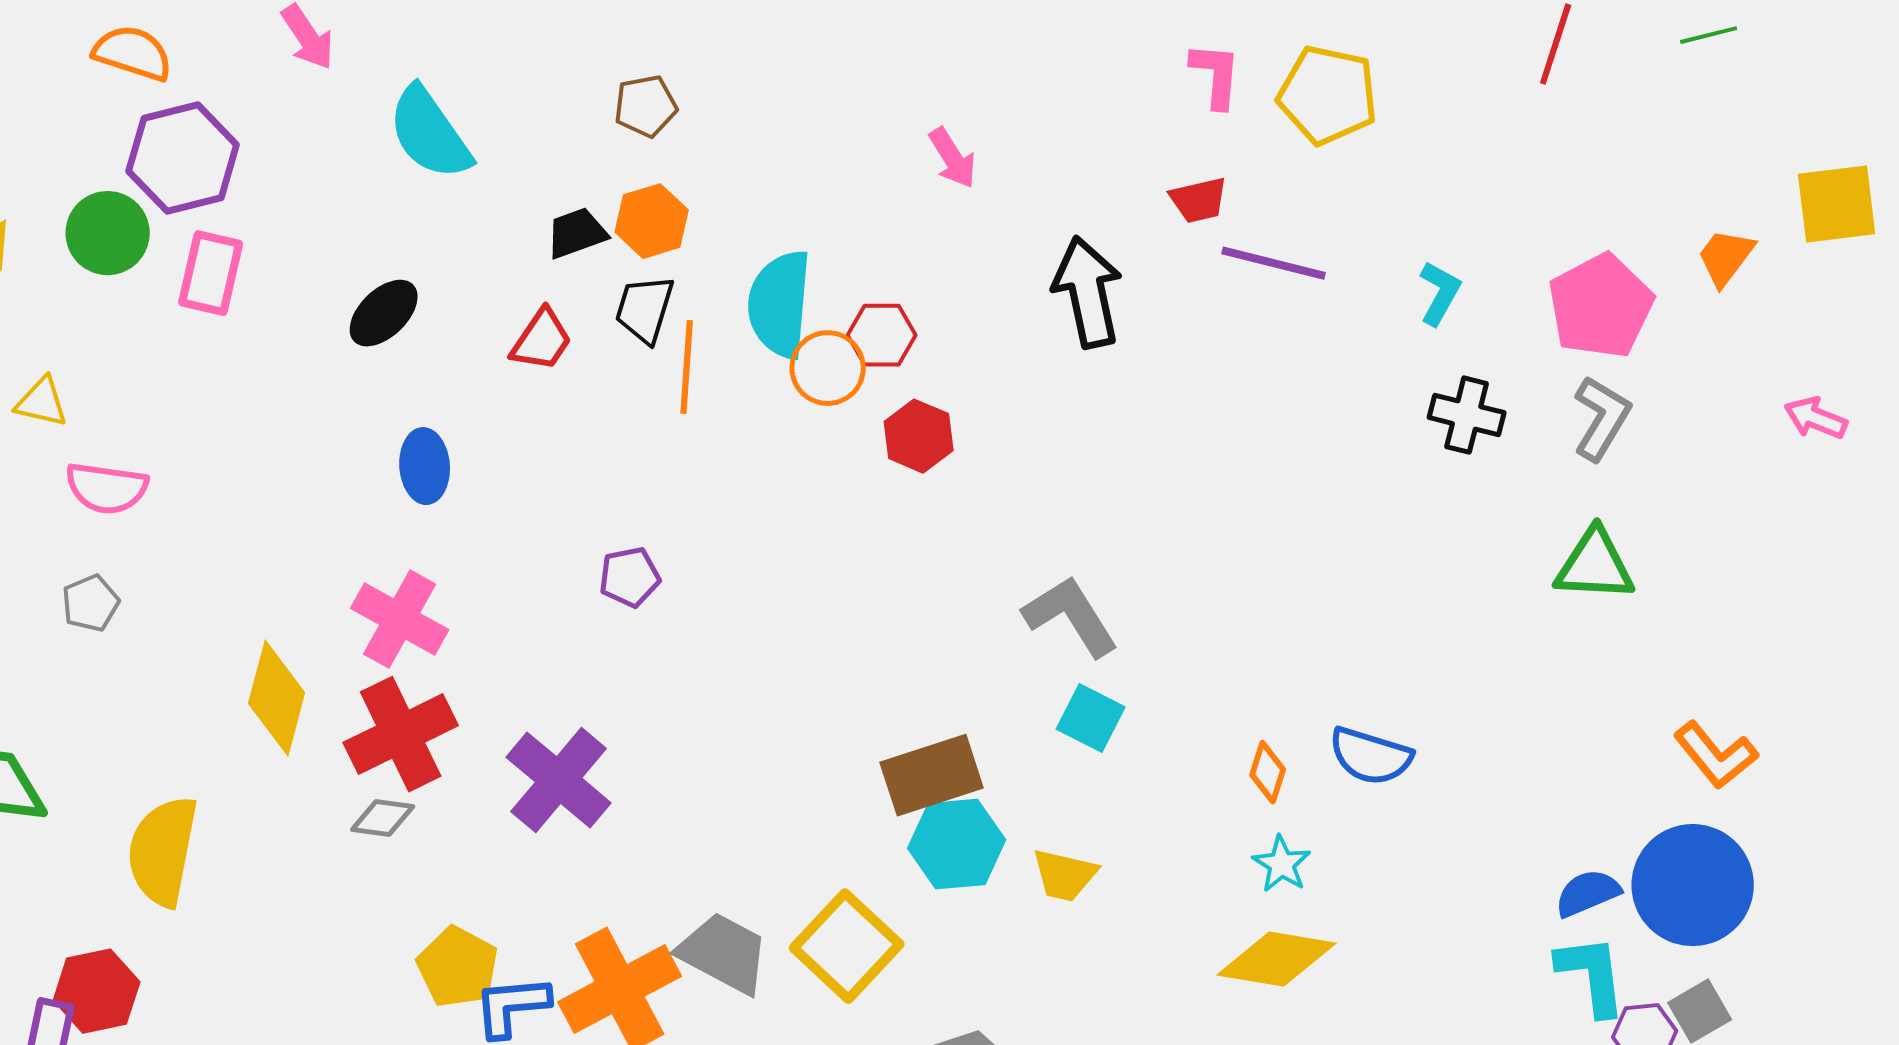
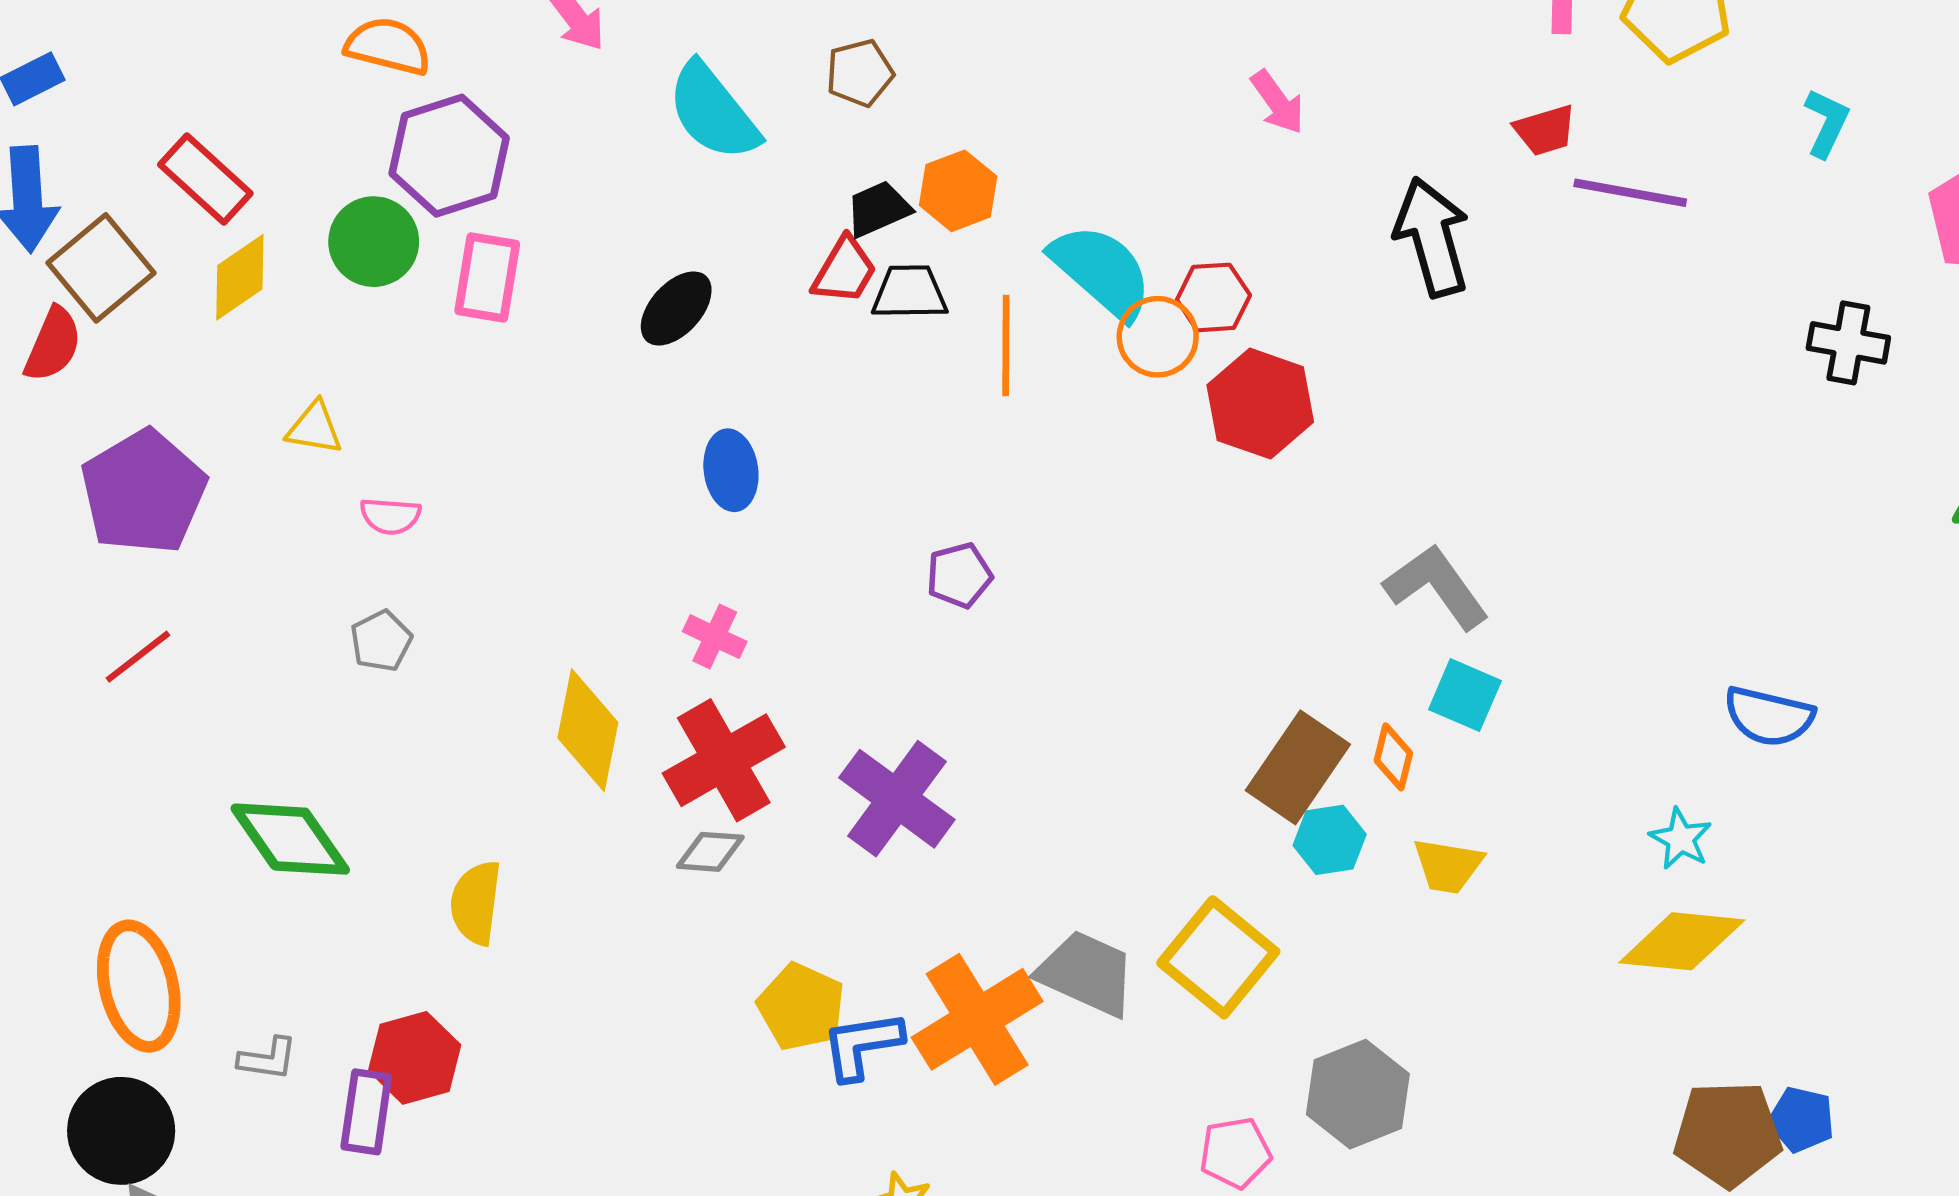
brown pentagon: (646, 106) -> (860, 73), moved
cyan L-shape: (1440, 293) -> (1827, 123), moved
cyan semicircle: (780, 304) -> (1102, 271), turned 130
black trapezoid: (645, 309) -> (910, 292), moved, turned 76
red trapezoid: (542, 340) -> (844, 271), moved
red hexagon: (919, 436) -> (1260, 404), size x1.4
pink semicircle: (107, 488) -> (390, 516), size x0.7
pink cross: (400, 619) -> (715, 637), size x0.6
orange diamond: (1268, 772) -> (1393, 757), moved
brown rectangle: (932, 775) -> (1298, 767), turned -34
cyan hexagon: (957, 844) -> (1330, 840), size x0.7
yellow semicircle: (163, 851) -> (476, 903), size x0.7

